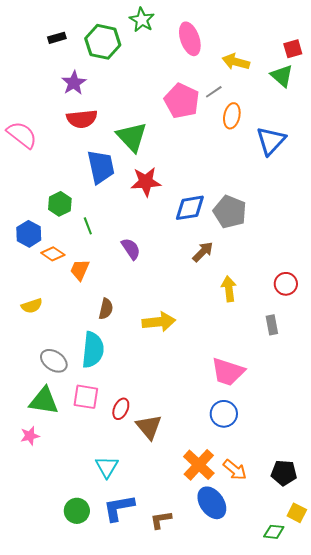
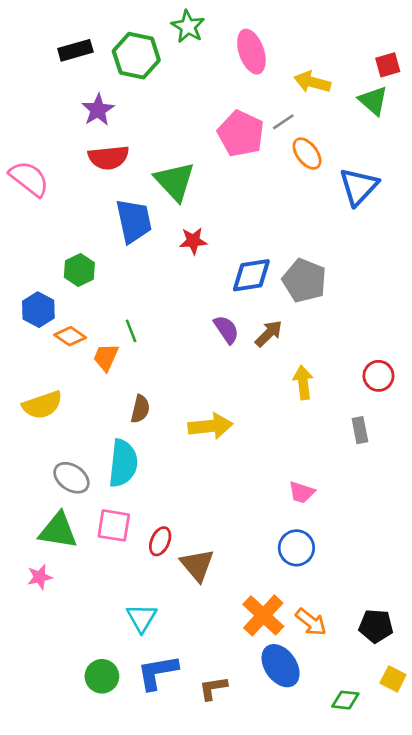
black rectangle: (57, 38) -> (75, 50), size x1.4
orange ellipse: (232, 116) -> (307, 154), turned -50
red star: (146, 182) -> (193, 241), size x0.7
green line: (88, 226) -> (131, 331), moved
purple semicircle: (131, 249) -> (226, 330), moved
yellow semicircle: (32, 306) -> (42, 405), size x1.4
pink trapezoid: (228, 372) -> (302, 492), size x0.6
green diamond: (274, 532) -> (345, 700), moved

